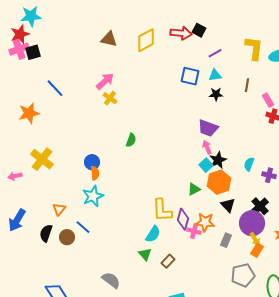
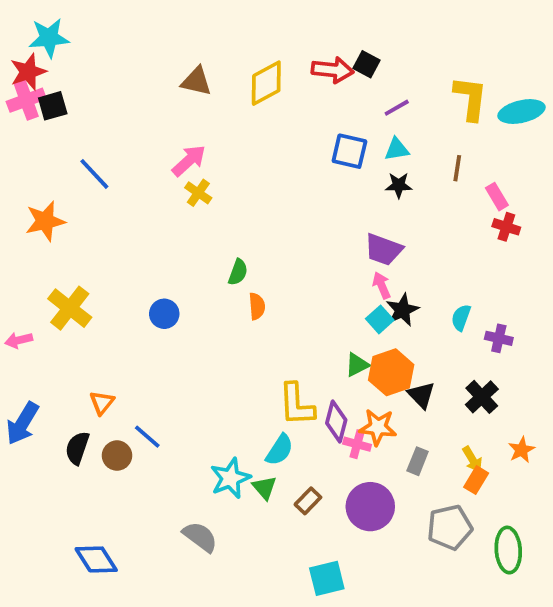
orange semicircle: (95, 173) -> (257, 306), moved
orange hexagon: (219, 182) -> (391, 372), moved
cyan star: (93, 196) -> (230, 478), moved
purple circle: (252, 223) -> (370, 507), moved

